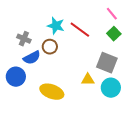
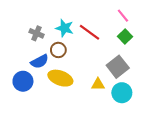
gray cross: (24, 39) -> (36, 33), moved
gray square: (107, 63) -> (118, 67), turned 30
yellow ellipse: (52, 92) -> (60, 78), moved

